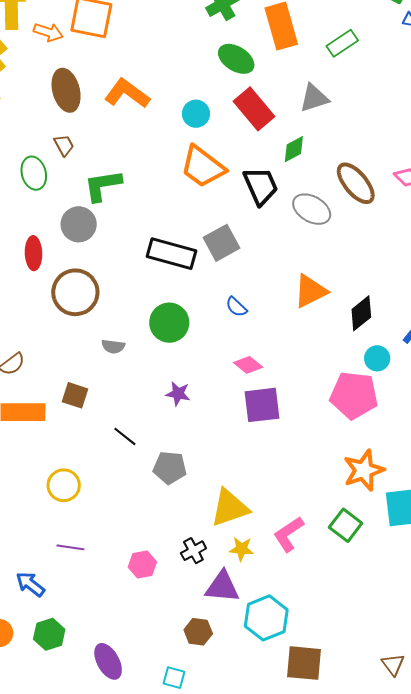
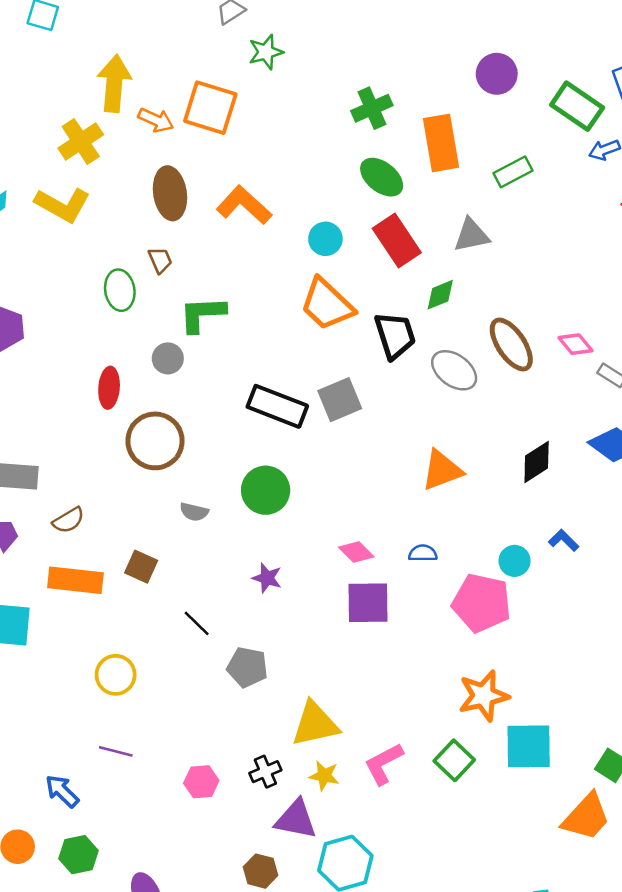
gray circle: (79, 224) -> (168, 358), size x0.7
blue semicircle: (236, 307) -> (423, 553), moved, turned 130
black diamond: (361, 313) -> (537, 462), moved

